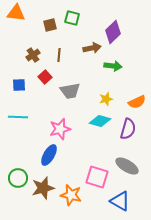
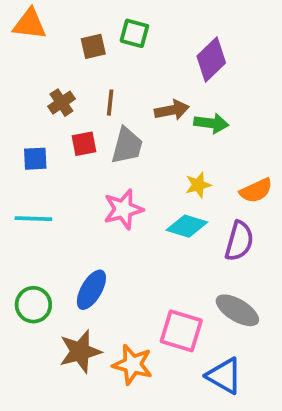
brown arrow: (92, 48) -> (172, 110), moved
red square: (45, 77) -> (84, 144), turned 32
gray trapezoid: (70, 91) -> (127, 146), moved, turned -65
pink star: (60, 129) -> (123, 209), moved
green circle: (18, 178) -> (33, 305), moved

